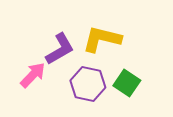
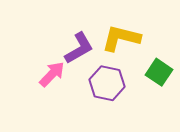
green square: (127, 83) -> (159, 72), moved

